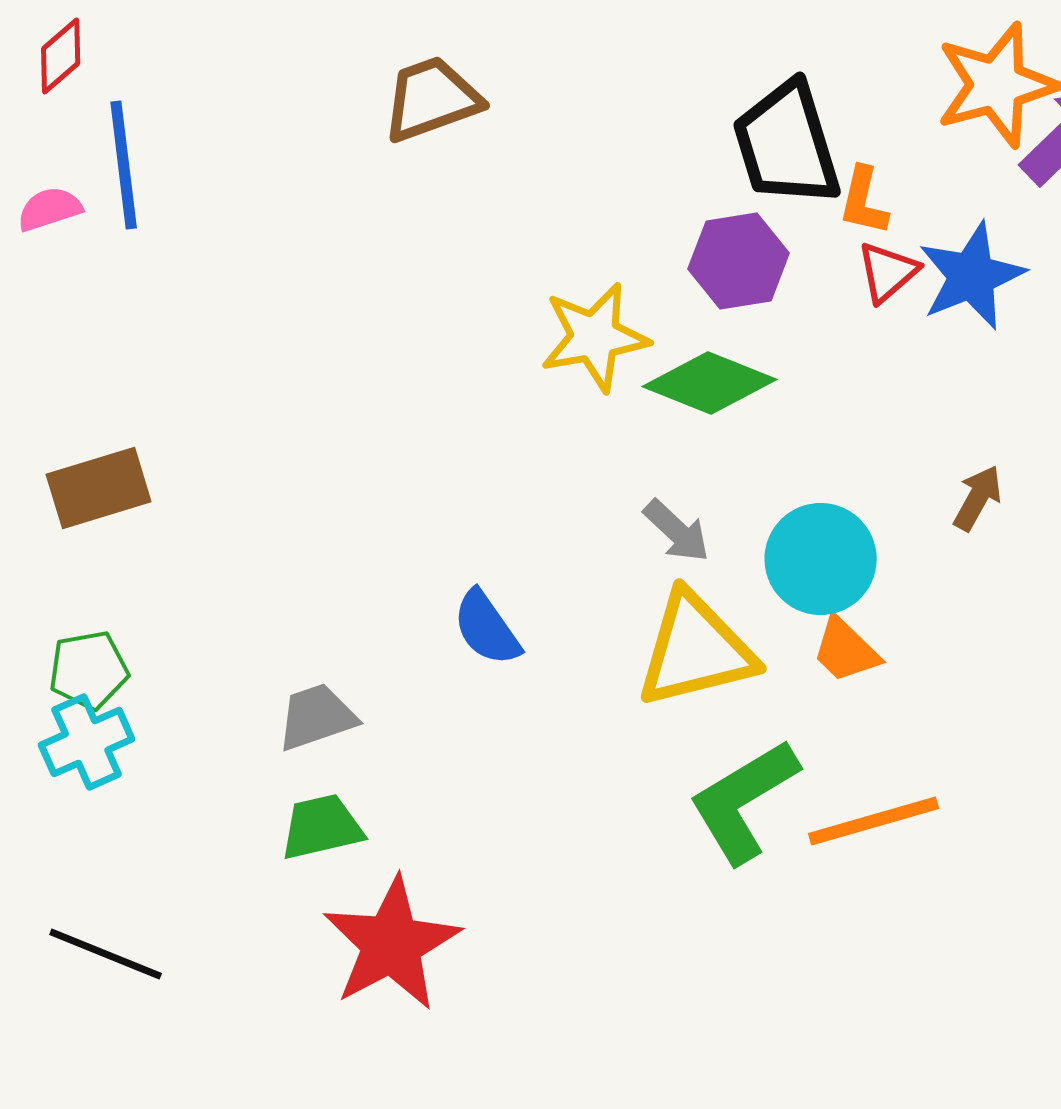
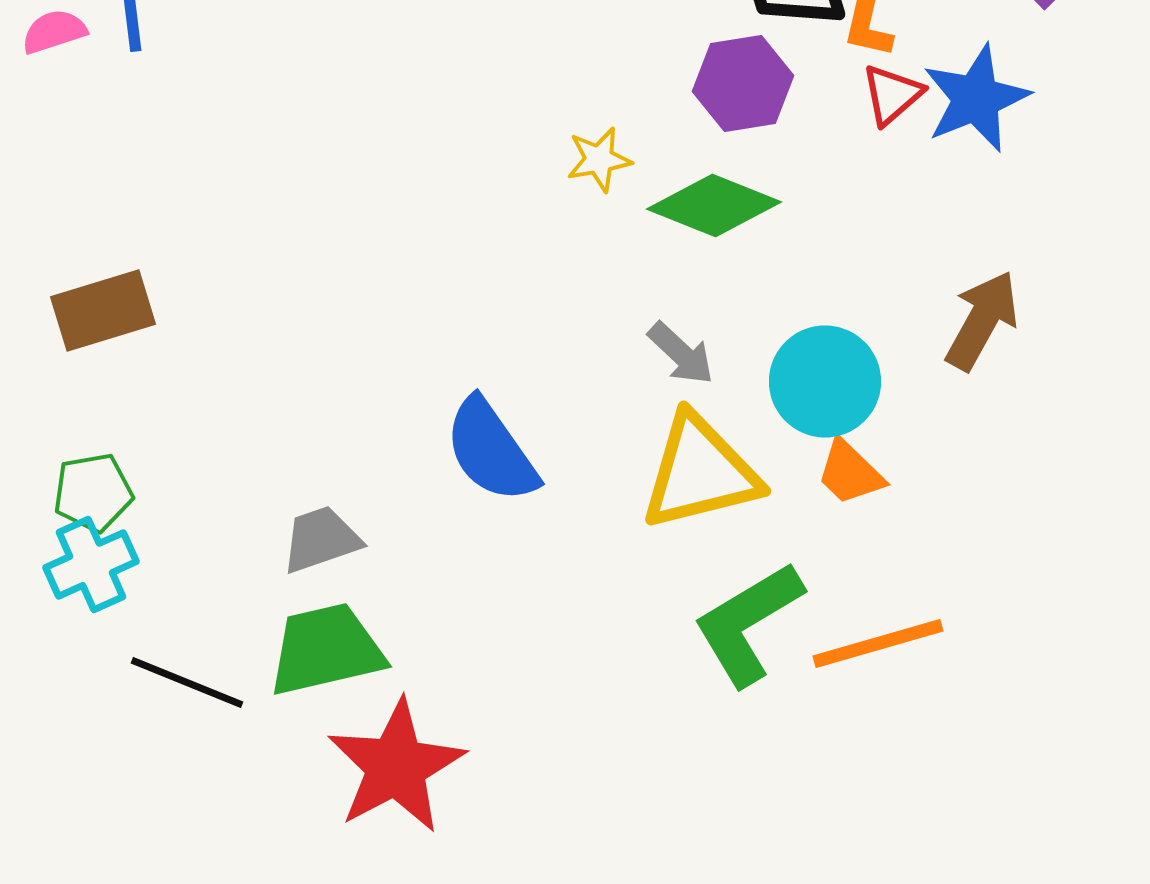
yellow star: (595, 337) -> (599, 159), size x0.6
brown arrow: (978, 498) -> (982, 320), size x1.5
blue semicircle: (487, 628) -> (491, 450), size x1.4
green trapezoid: (322, 827) -> (326, 649), size x1.4
black line: (106, 954) -> (187, 682), moved

